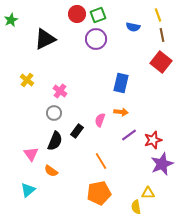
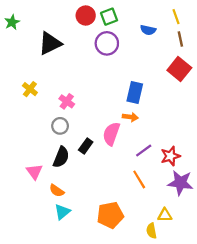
orange arrow: (121, 112) -> (130, 117), moved
pink semicircle: (100, 120) -> (111, 134), size x1.5
orange line: (101, 161) -> (139, 179), moved
purple star: (162, 164) -> (180, 183), turned 30
cyan triangle: (28, 190) -> (62, 212), moved

